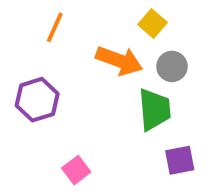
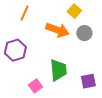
green trapezoid: (154, 109) -> (58, 70), moved

